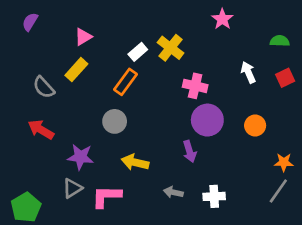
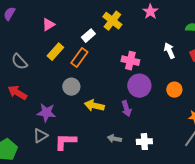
yellow cross: (171, 48) -> (112, 21), moved
yellow rectangle: (76, 70) -> (55, 52), moved
yellow arrow: (135, 162) -> (94, 106), moved

